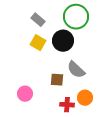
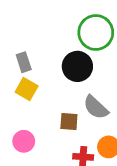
gray rectangle: (38, 20) -> (24, 62), moved, turned 32
yellow square: (38, 43) -> (27, 89), moved

